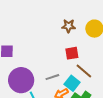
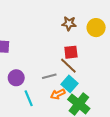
brown line: (84, 71) -> (68, 66), moved
purple circle: (21, 80) -> (16, 78), size x0.6

